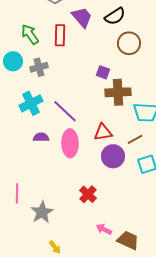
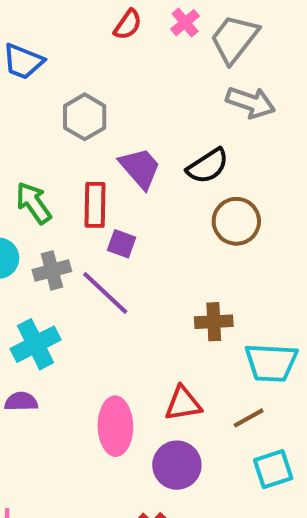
purple square: (103, 72) -> (122, 244), moved
brown cross: (118, 92) -> (214, 322), size x0.7
purple line: (65, 111) -> (105, 293), moved
purple semicircle: (41, 137) -> (21, 402), moved
purple circle: (113, 156) -> (177, 465), moved

